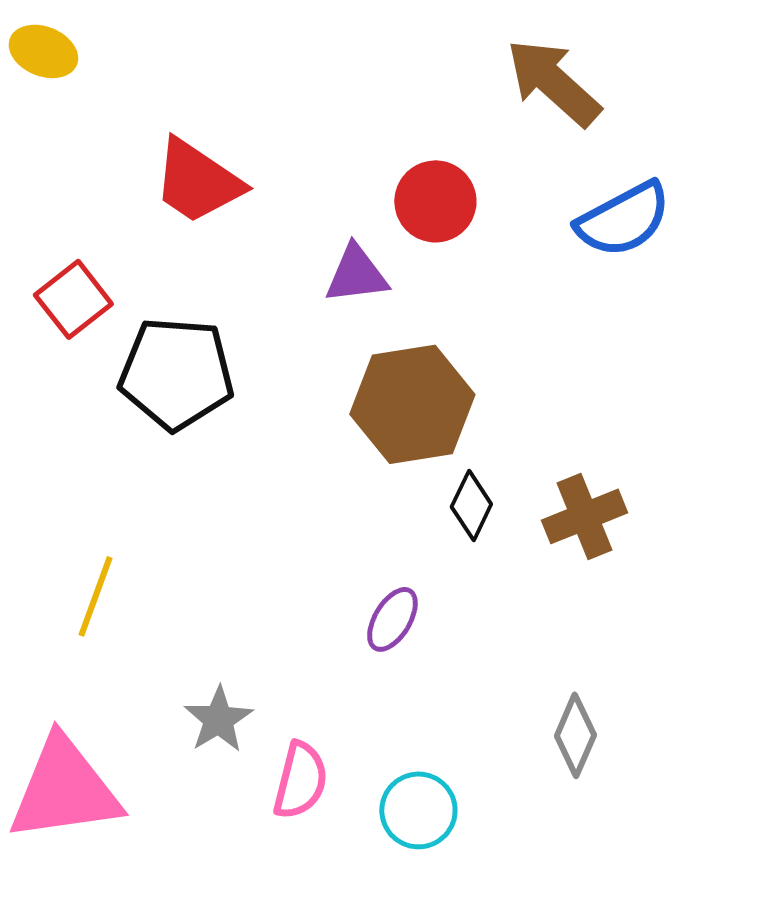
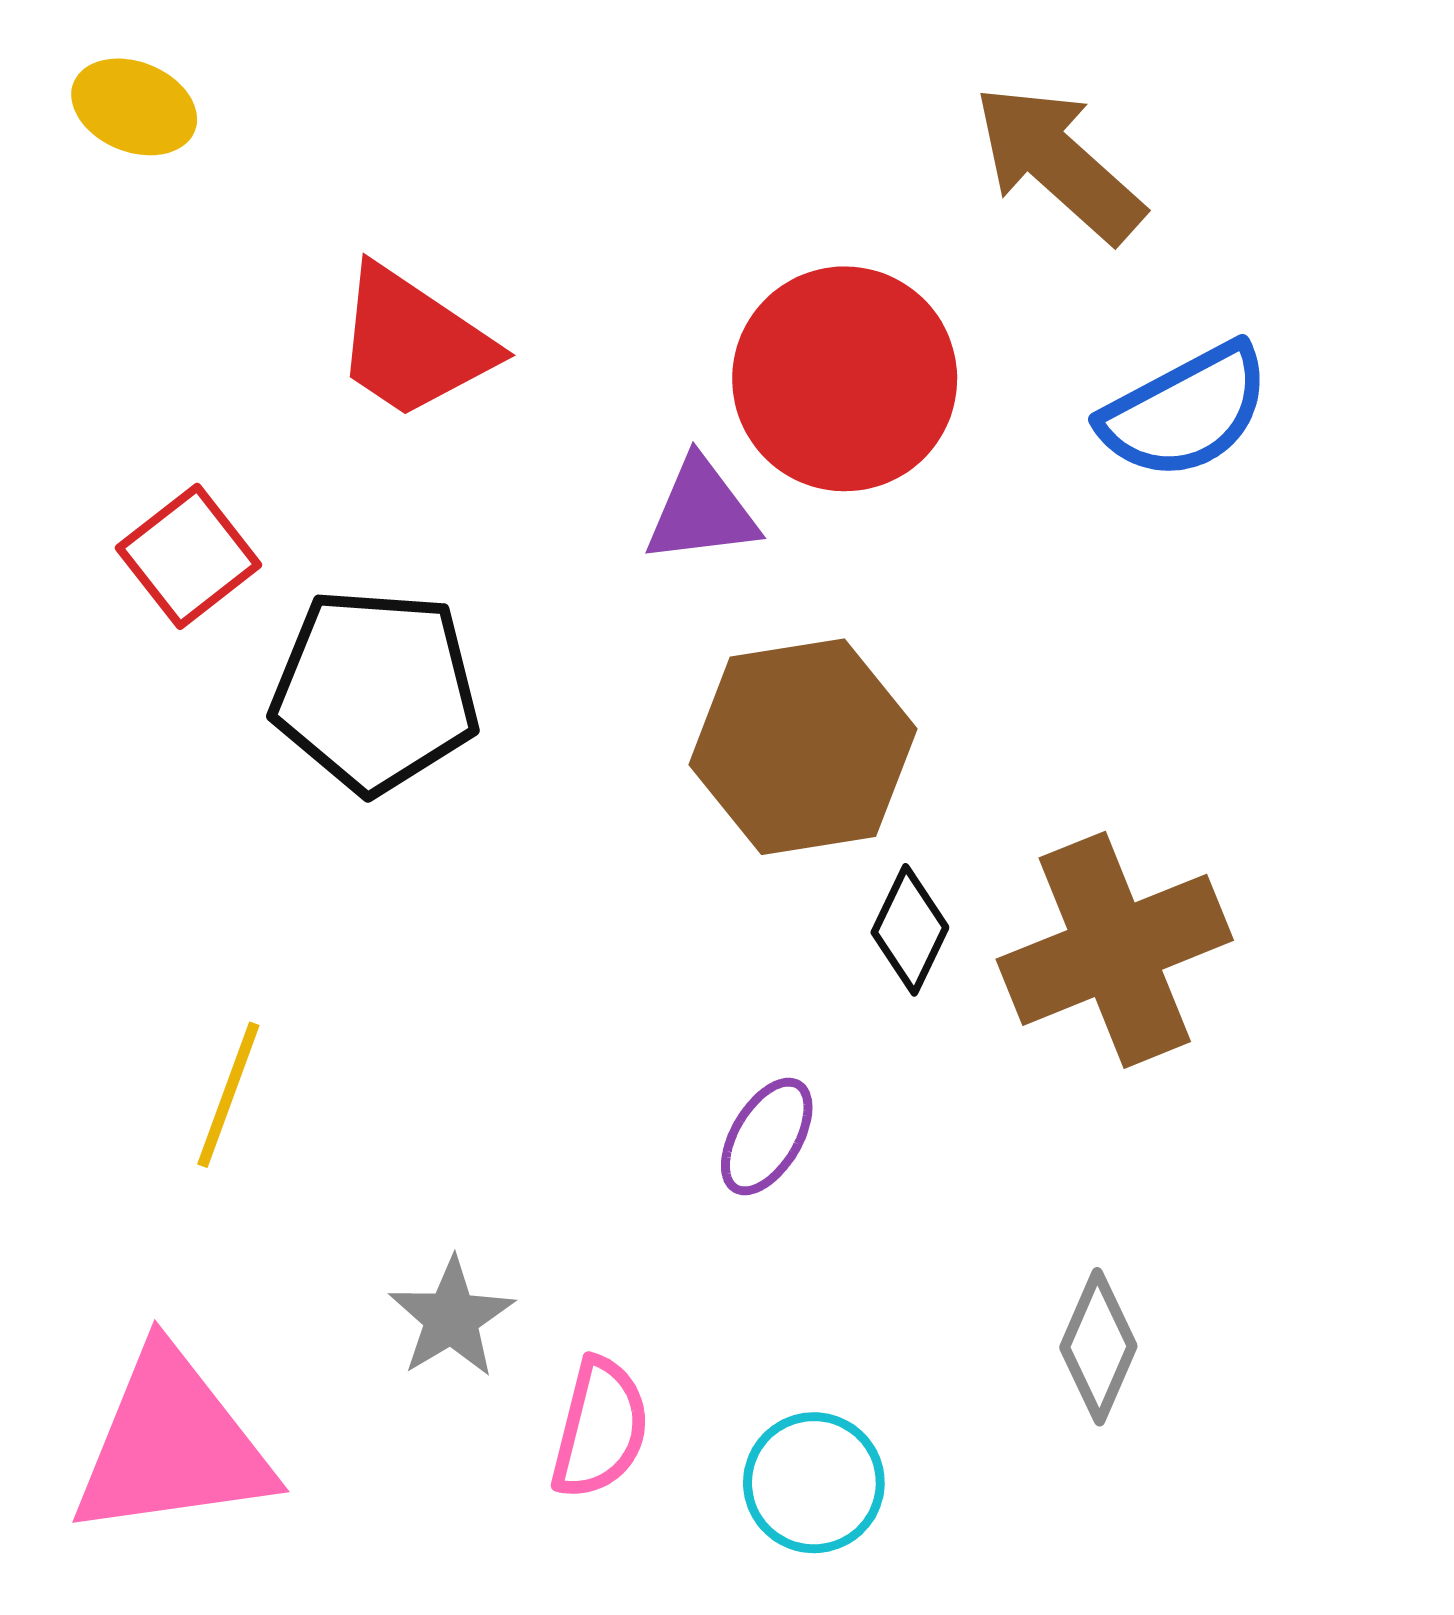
red circle: (435, 201) -> (845, 379), size x1.5
brown cross: (584, 516) -> (1115, 950), size x1.5

